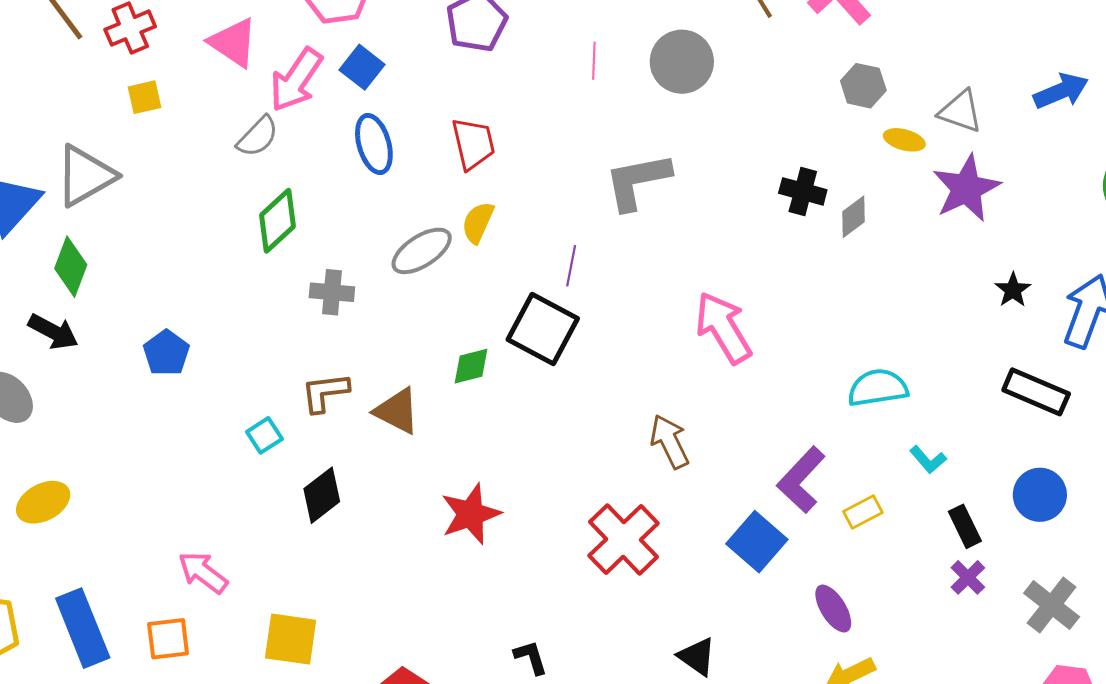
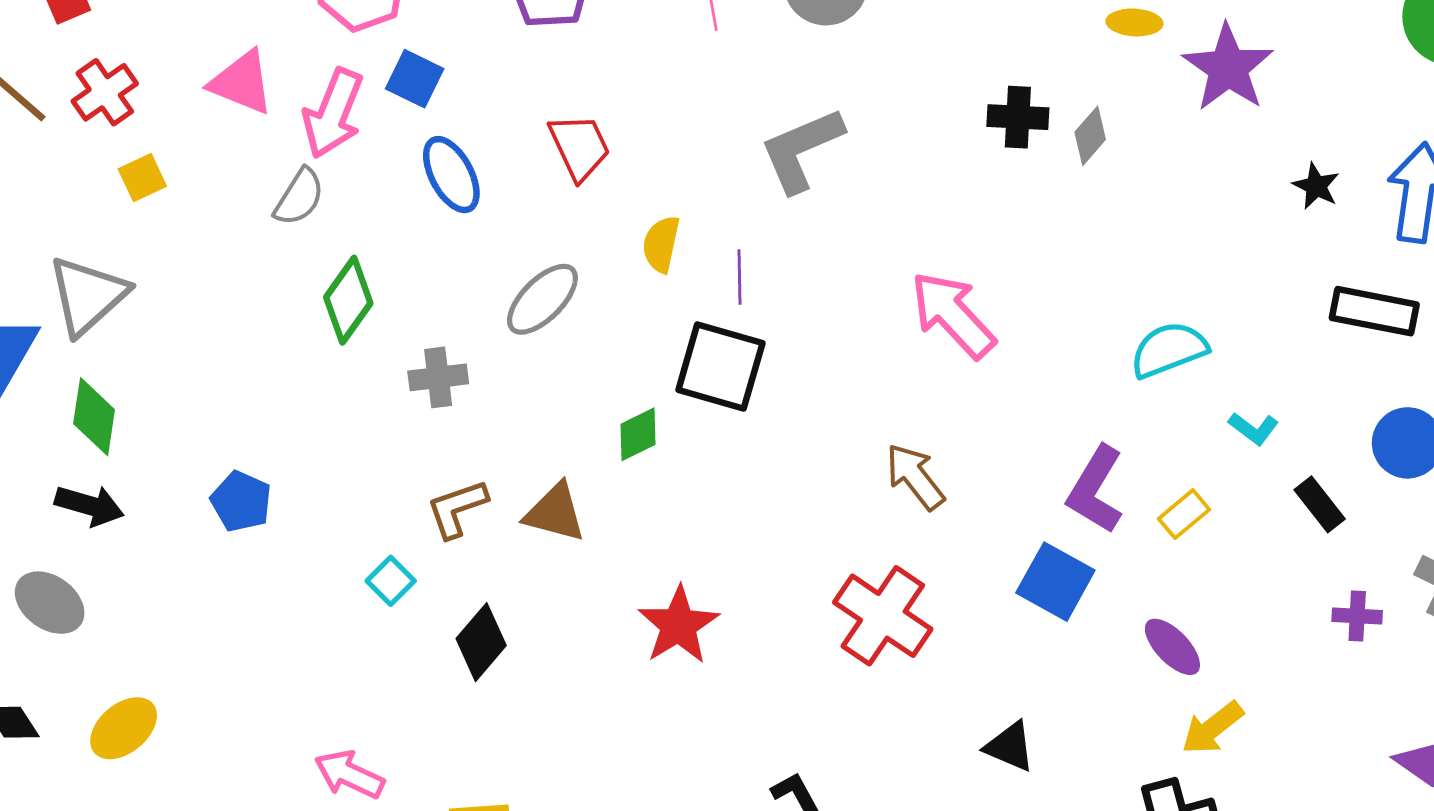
yellow semicircle: (478, 222) -> (661, 244), moved
purple cross: (968, 577) -> (1357, 616), moved, turned -30

